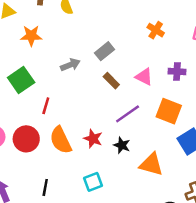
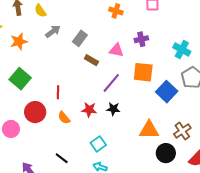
gray arrow: (70, 65) -> (53, 31), moved
red line: (46, 106) -> (58, 92), moved
red circle: (26, 139) -> (35, 112), moved
orange semicircle: (61, 140) -> (64, 118), size x0.6
orange triangle: (151, 164) -> (149, 130), moved
black line: (45, 187) -> (62, 158), turned -48

